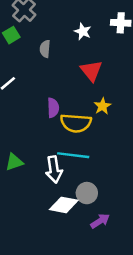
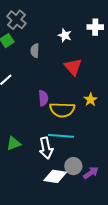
yellow star: (102, 106) -> (91, 100), moved
purple arrow: (100, 221) -> (91, 173), moved

